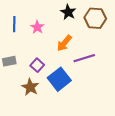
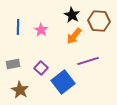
orange arrow: (64, 43) -> (74, 36), moved
brown star: (30, 87) -> (20, 90), moved

